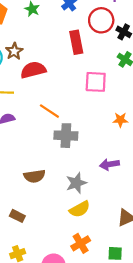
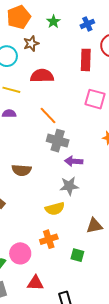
brown star: (14, 51) -> (31, 43), moved
purple arrow: (109, 164) -> (74, 161), moved
gray star: (76, 183) -> (69, 186), moved

